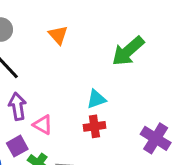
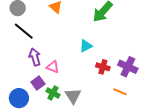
red cross: (94, 126) -> (103, 67), moved, turned 32

